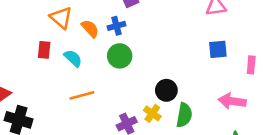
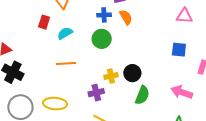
orange semicircle: (90, 29) -> (126, 17), moved
cyan semicircle: (73, 58) -> (65, 33), turned -84
yellow cross: (152, 113) -> (111, 76), moved, turned 32

